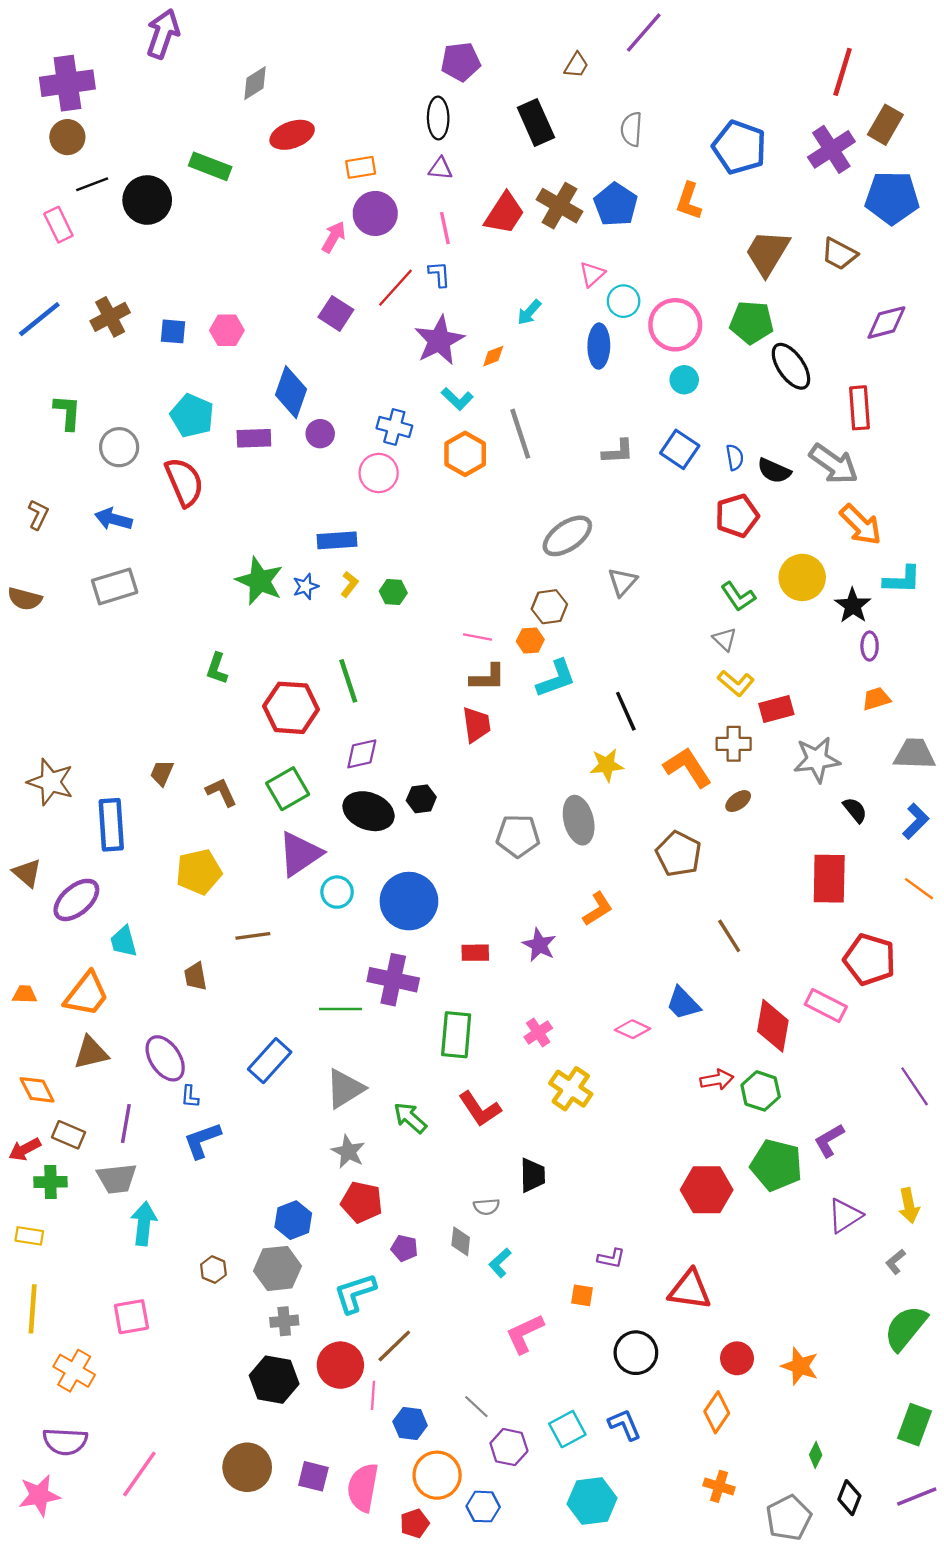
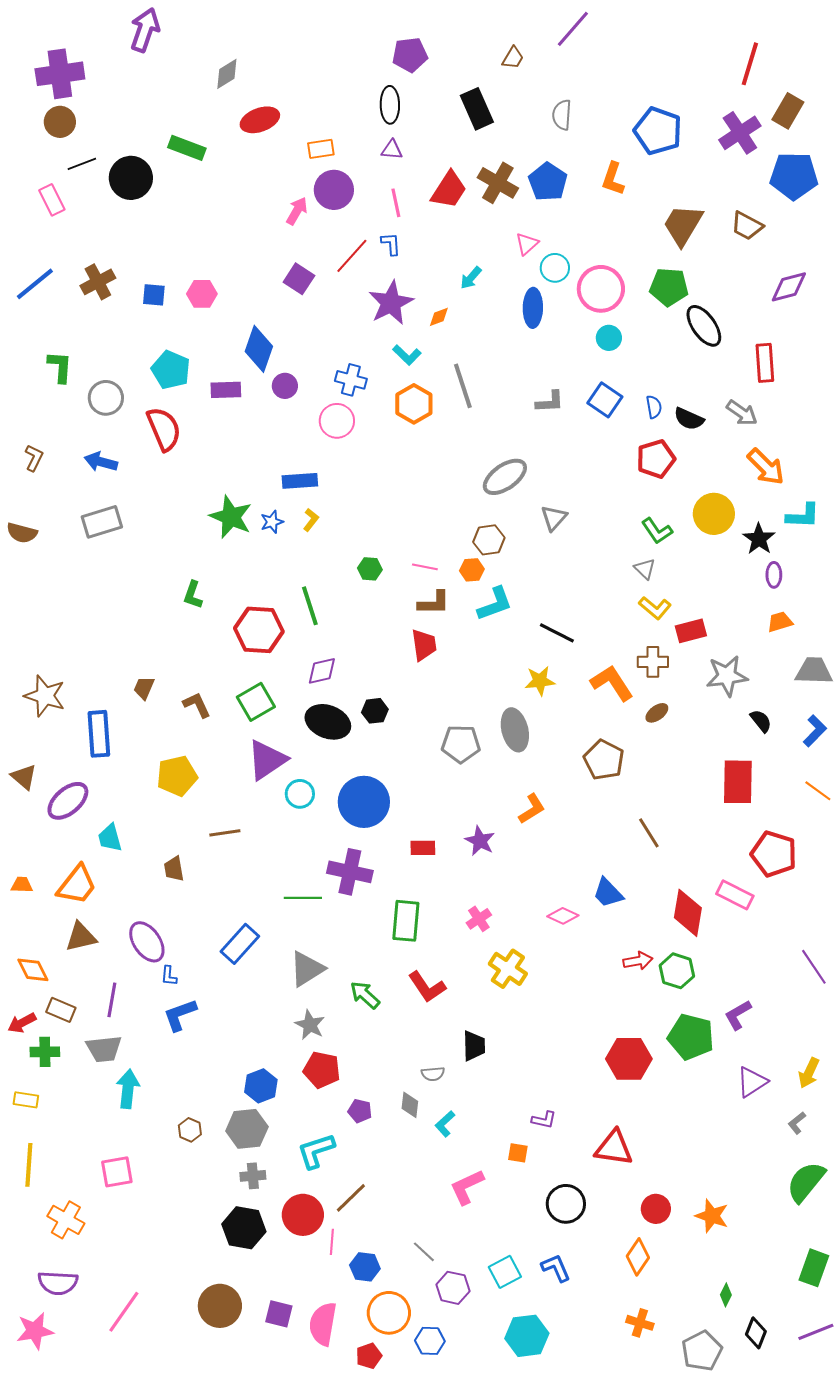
gray arrow: (834, 464) -> (742, 413), size x0.7
green hexagon: (393, 592) -> (370, 569), moved
black line: (626, 711) -> (557, 633), turned -39
yellow arrow: (909, 1206) -> (809, 1073), turned 36

